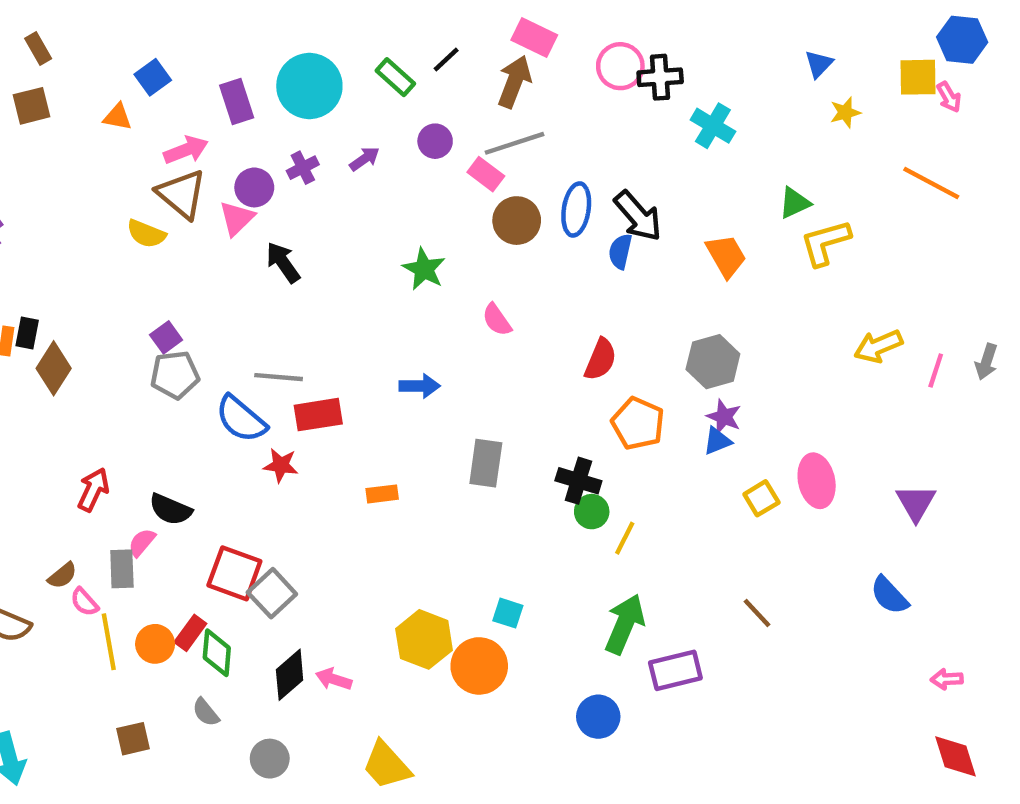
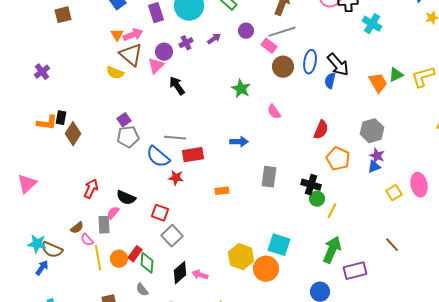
orange triangle: (118, 117) -> (117, 35), moved, turned 48
green triangle: (795, 203) -> (396, 75), moved
red square: (234, 573) -> (160, 213), moved, size x0.7
cyan square: (508, 613) -> (279, 245), size x1.6

